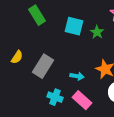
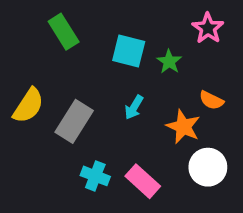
yellow semicircle: (17, 57) -> (28, 106), size x1.5
cyan arrow: (77, 76) -> (134, 107), moved, turned 112

